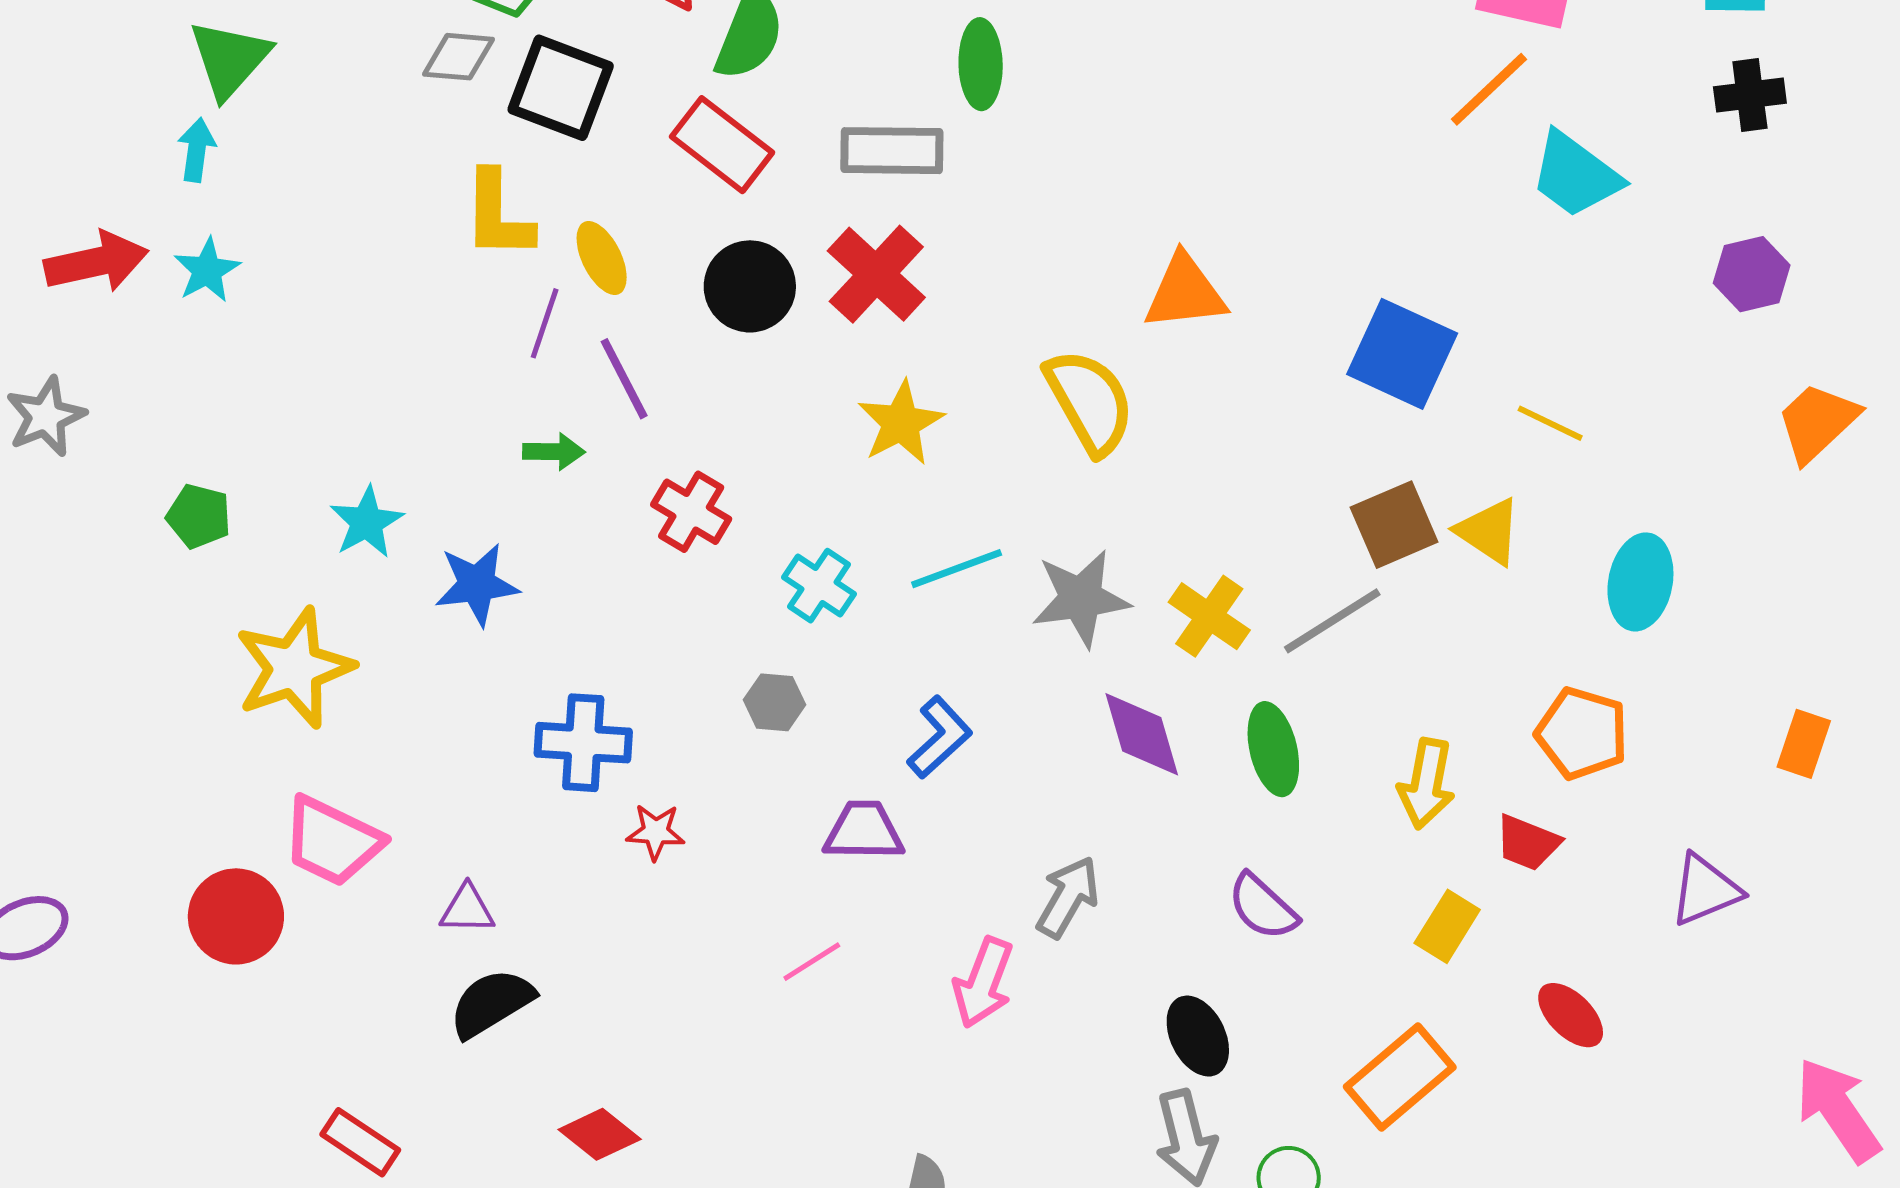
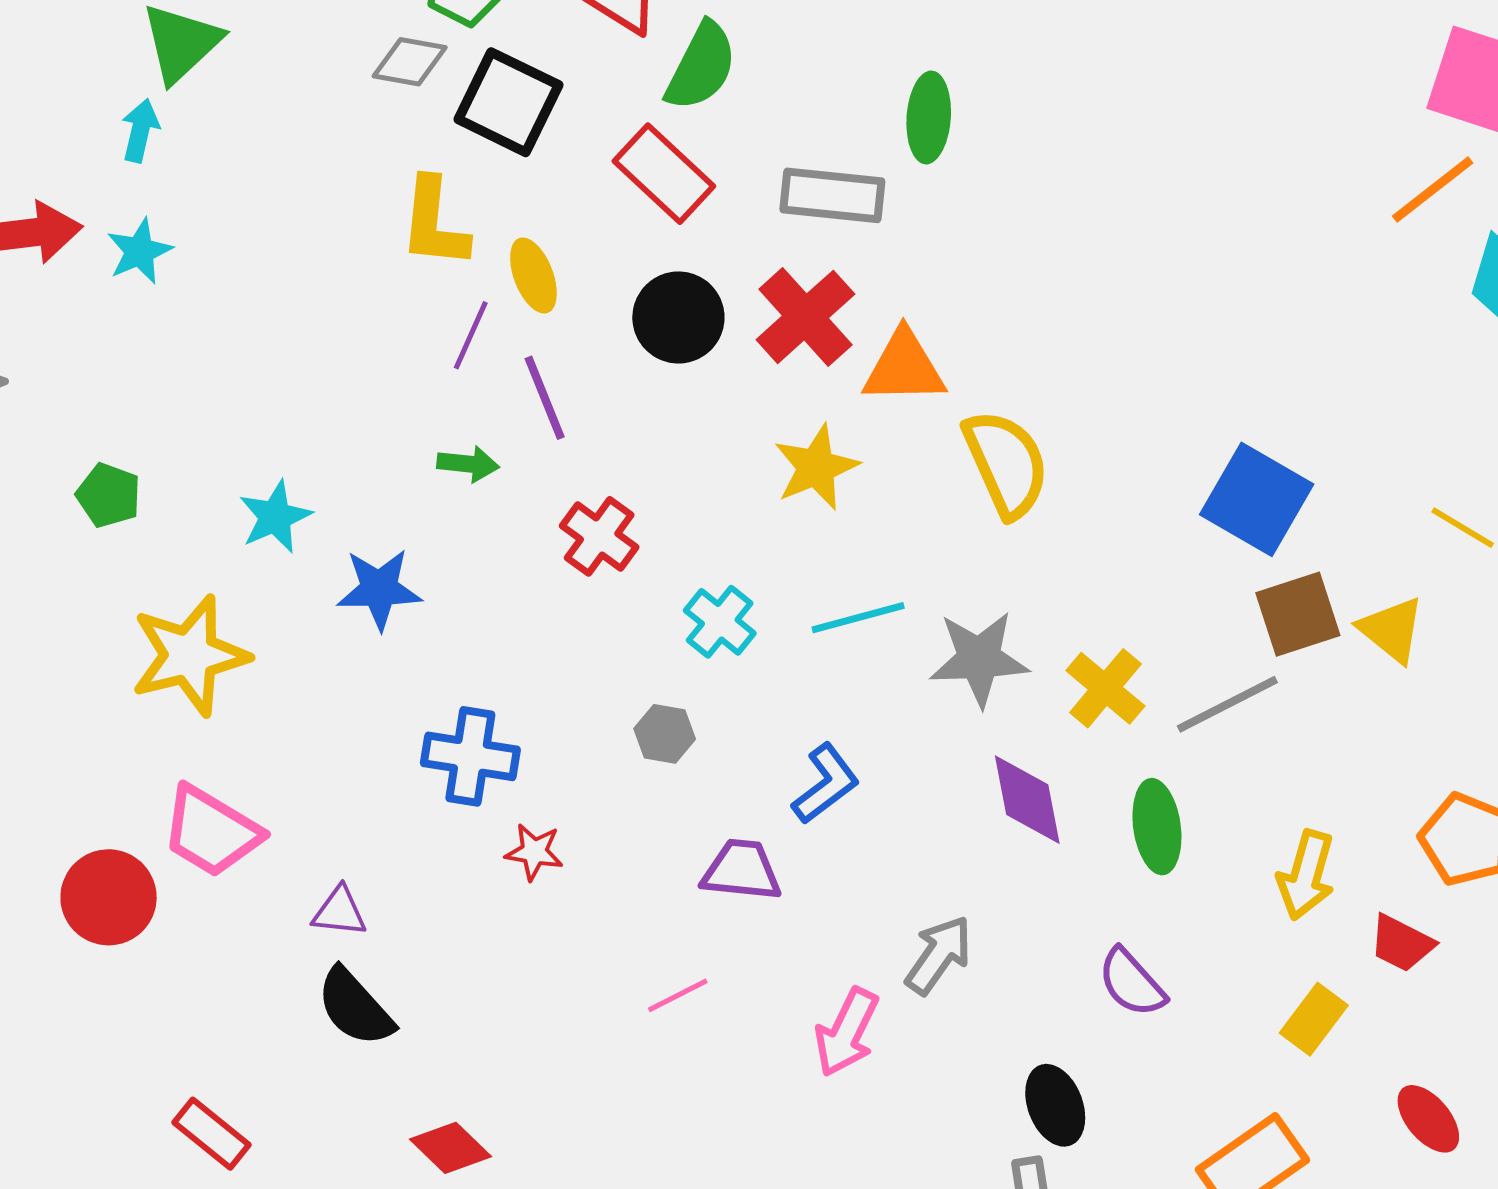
orange triangle: (1185, 292) -> (904, 367), moved
blue square: (1402, 354) -> (1257, 499), moved
black semicircle: (491, 1003) -> (355, 1007), turned -106

